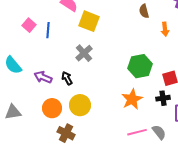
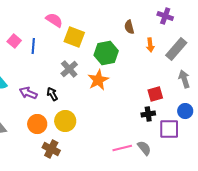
green hexagon: (140, 66) -> (106, 53), moved
orange star: (132, 99) -> (98, 80), moved

